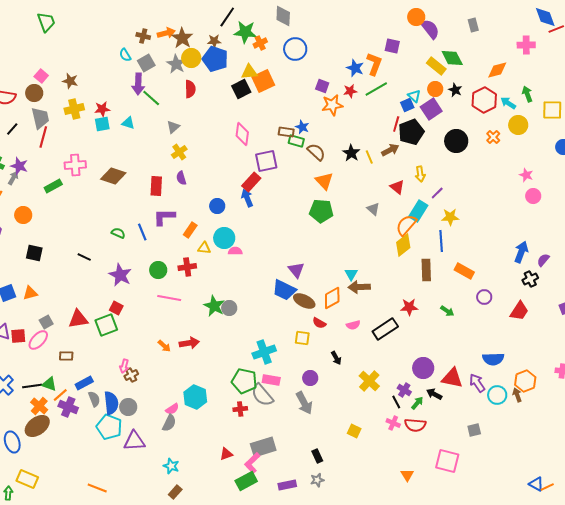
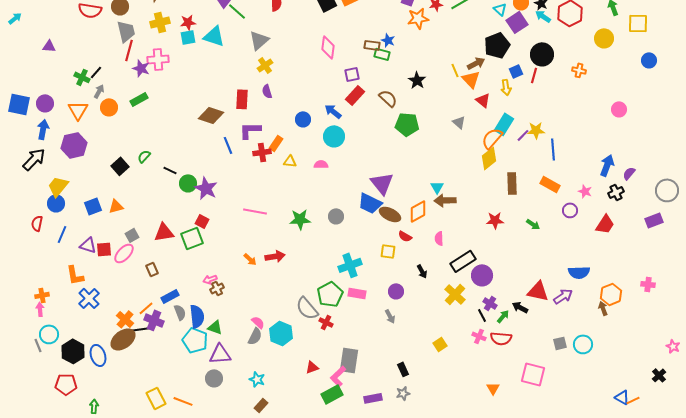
cyan arrow: (508, 103) -> (543, 16), moved
blue square: (407, 105) -> (516, 71), moved
cyan triangle: (128, 123) -> (214, 36), size x1.6
red line: (396, 124) -> (534, 75), moved
gray triangle: (173, 127) -> (259, 40), size x1.5
black line: (12, 129) -> (96, 72), moved
orange cross: (493, 137) -> (579, 70), moved, turned -32
brown semicircle: (316, 152) -> (388, 98), moved
black star: (351, 153) -> (417, 80), moved
purple square: (266, 161) -> (352, 74), size x0.7
pink cross: (75, 165) -> (158, 59), moved
purple star: (19, 166) -> (141, 68), moved
pink star: (526, 175) -> (585, 191), moved
brown diamond: (113, 176) -> (211, 115), moved
orange triangle: (324, 181) -> (471, 79), moved
red rectangle: (251, 182) -> (355, 95), moved
purple line: (437, 193) -> (523, 135), moved
blue arrow: (247, 198) -> (333, 111), turned -30
orange circle: (23, 215) -> (109, 107), moved
green semicircle: (118, 233) -> (144, 156), moved, turned -72
cyan circle: (224, 238) -> (334, 136), moved
blue line: (441, 241) -> (553, 149), moved
black square: (34, 253) -> (120, 166), turned 36
red cross: (187, 267) -> (262, 152), moved
green circle: (158, 270) -> (188, 183), moved
purple triangle: (296, 270) -> (382, 183), size x1.4
green star: (214, 306) -> (300, 219), turned -30
gray circle: (229, 308) -> (336, 216), moved
pink semicircle: (353, 325) -> (439, 238), turned 104
black rectangle: (385, 329) -> (463, 261), moved
brown rectangle: (66, 356) -> (152, 269), turned 64
pink arrow: (124, 366) -> (210, 279), turned 56
purple circle: (423, 368) -> (482, 275), moved
green pentagon: (244, 381) -> (330, 294), turned 30
purple arrow: (477, 383) -> (563, 296), turned 90
green triangle: (49, 384) -> (215, 327), moved
black line: (32, 386) -> (140, 329), moved
gray semicircle: (262, 395) -> (307, 308), moved
cyan circle: (497, 395) -> (583, 344), moved
cyan hexagon: (195, 397) -> (281, 333), moved
gray arrow: (304, 403) -> (390, 316), size x0.6
gray circle: (128, 407) -> (214, 378), moved
pink semicircle: (172, 409) -> (258, 322), turned -104
red cross: (240, 409) -> (326, 322), turned 32
yellow square: (354, 431) -> (440, 344), turned 32
gray rectangle: (263, 447) -> (349, 360), turned -65
yellow rectangle: (27, 479) -> (156, 398), moved, turned 40

